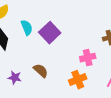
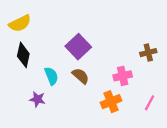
cyan semicircle: (27, 28) -> (51, 76), moved
brown semicircle: (41, 71) -> (81, 76), moved

